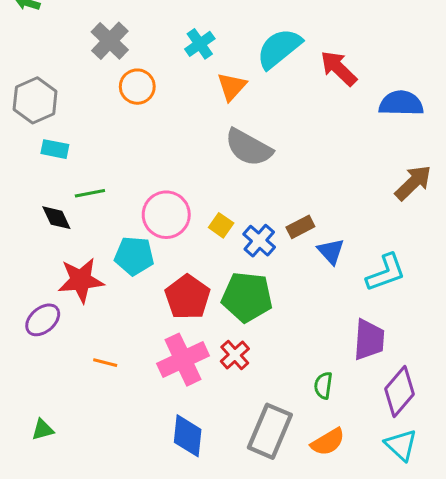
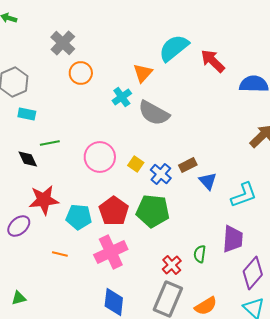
cyan cross: (200, 44) -> (122, 97), moved
cyan pentagon: (134, 256) -> (79, 217), moved
red cross: (235, 355) -> (172, 265), moved
green semicircle: (323, 385) -> (200, 254), moved

